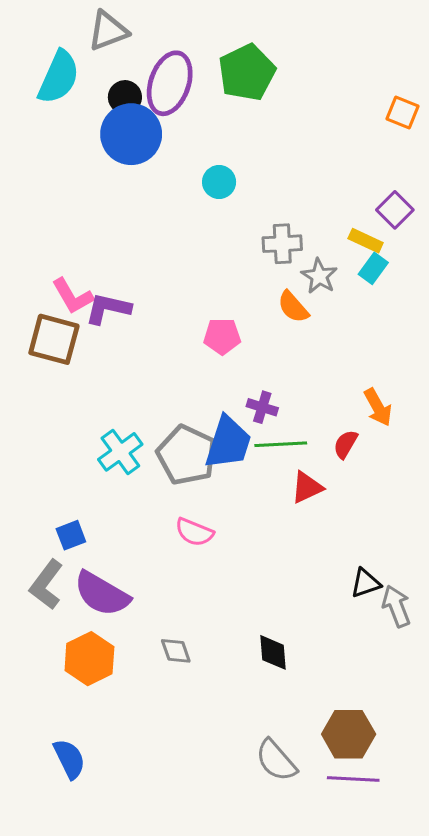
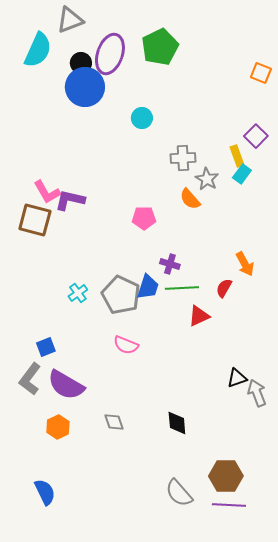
yellow rectangle: (366, 241) -> (237, 156), turned 45
blue trapezoid: (228, 443) -> (148, 287), size x0.7
cyan cross: (120, 452) -> (78, 293), size x0.7
orange hexagon: (89, 659) -> (58, 427), size x0.7

